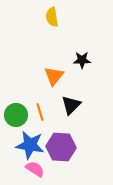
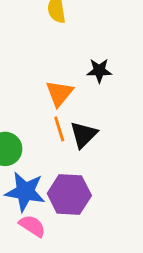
orange line: (40, 112) -> (59, 129), moved

